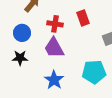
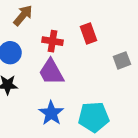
cyan pentagon: (94, 72) -> (94, 117), moved

